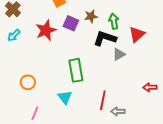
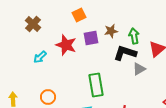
purple square: (71, 23) -> (91, 38), turned -35
red star: (46, 30) -> (66, 45), turned -30
cyan arrow: (14, 35) -> (40, 57), moved

